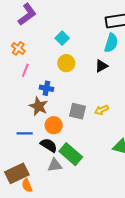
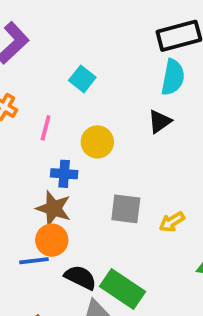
yellow circle: (66, 63) -> (97, 142), moved
pink line: (25, 70) -> (46, 128), moved
yellow arrow: (102, 110) -> (172, 222), moved
orange circle: (54, 125) -> (52, 240), moved

